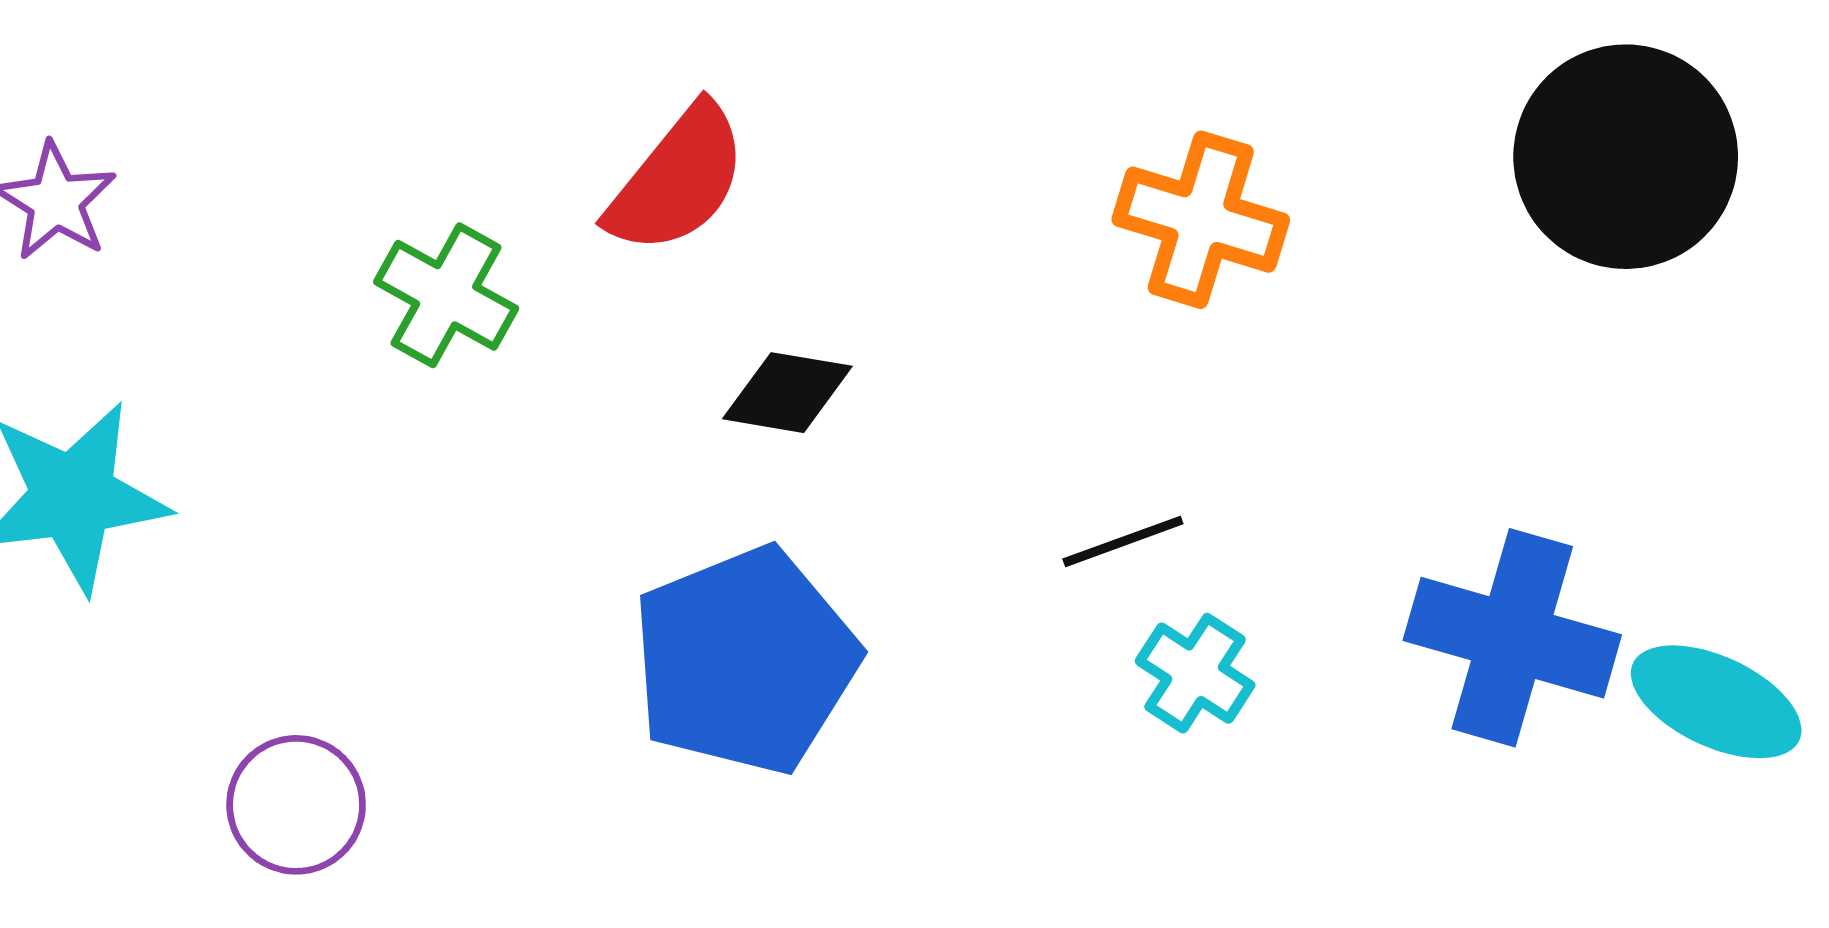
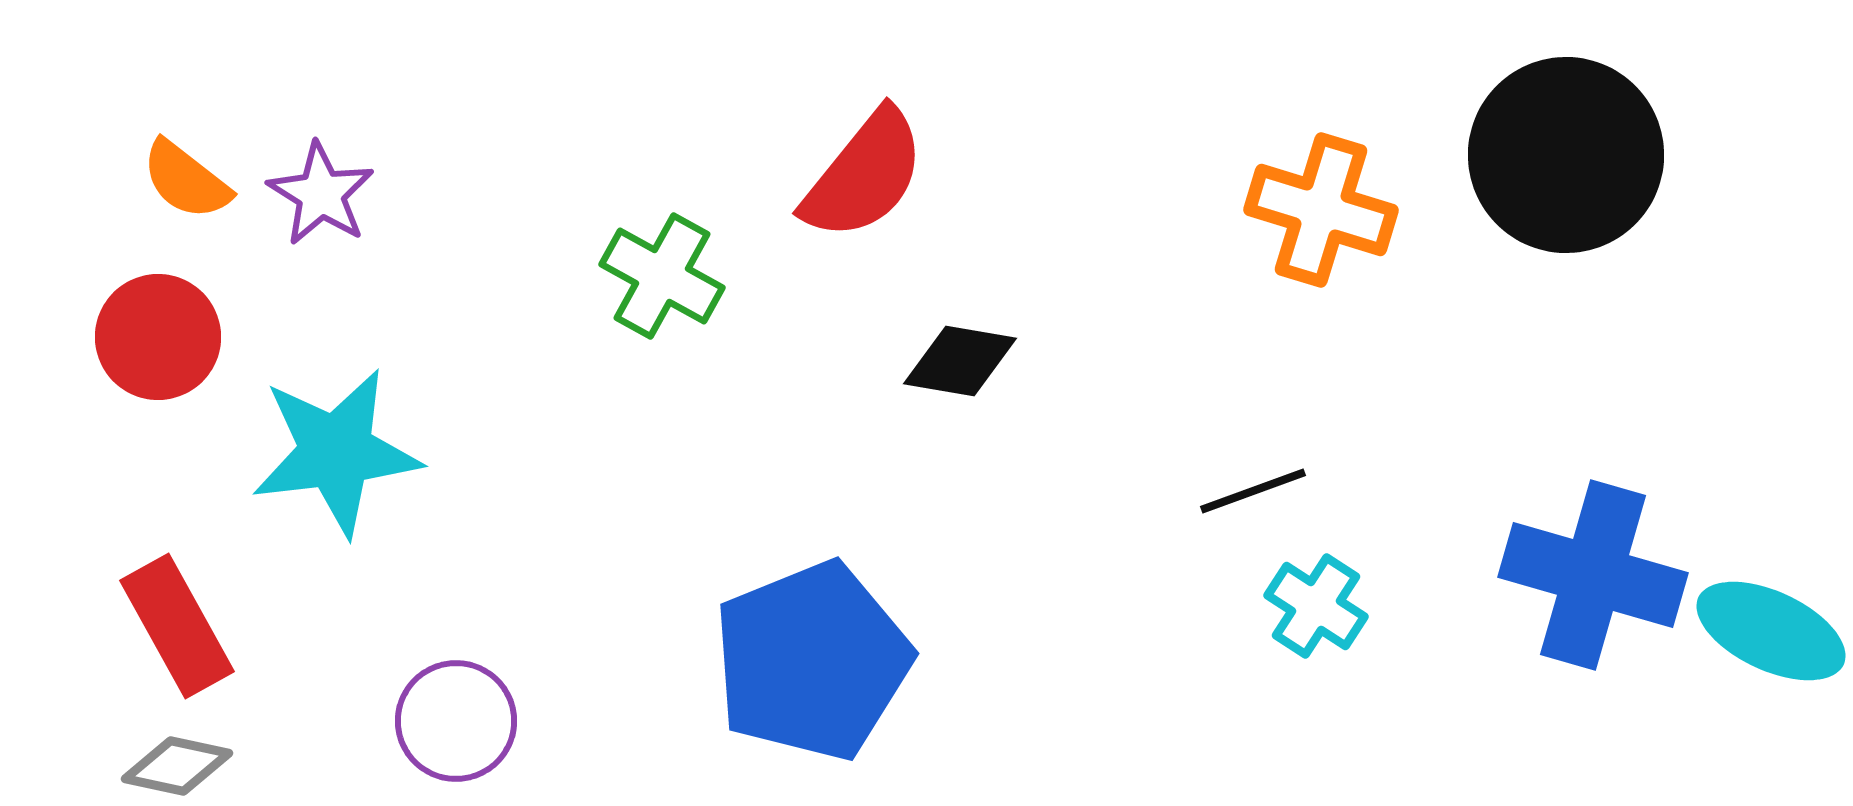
black circle: (1626, 157) -> (1566, 155), moved
blue pentagon: (745, 661) -> (812, 661), moved
purple circle: (296, 805) -> (456, 721), moved

